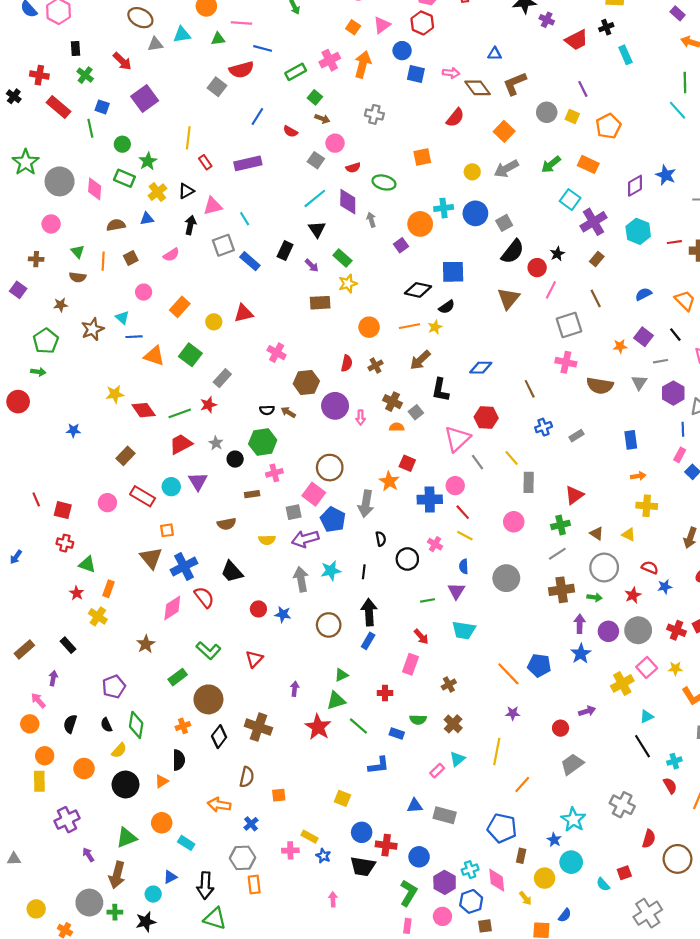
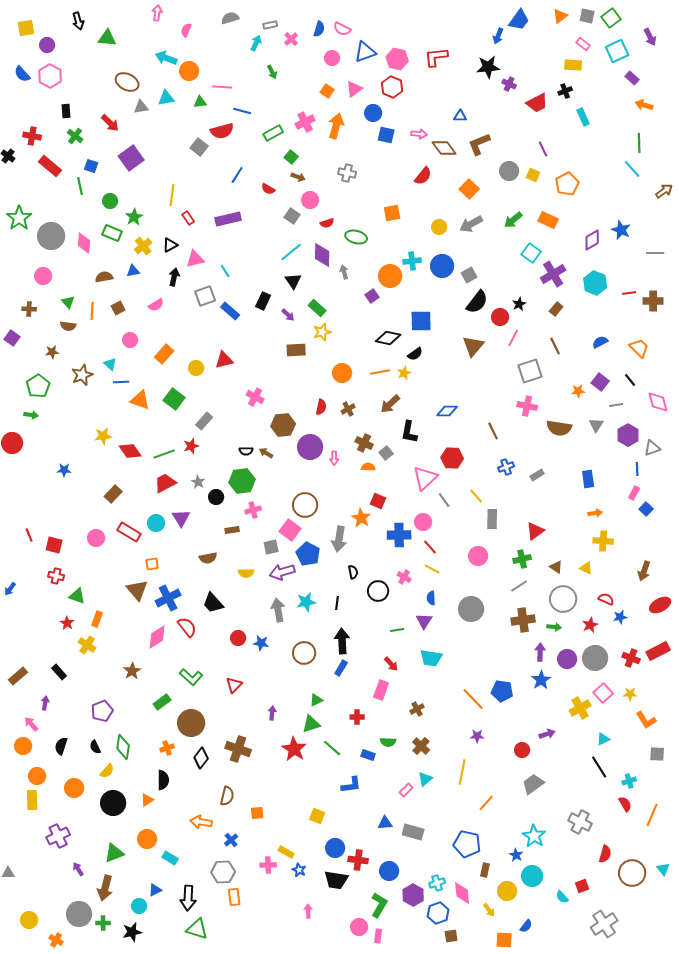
pink circle: (442, 916) -> (359, 927), moved

